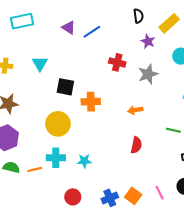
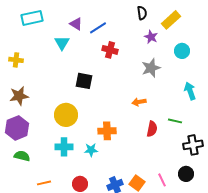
red cross: (117, 62) -> (110, 50), moved
cyan triangle: (40, 64) -> (62, 43), moved
black square: (65, 87) -> (84, 81), moved
orange cross: (91, 102) -> (107, 131), moved
red semicircle: (136, 145) -> (152, 129), moved
orange line: (35, 169) -> (44, 183), moved

